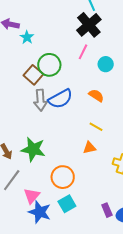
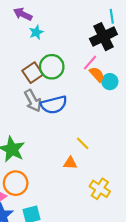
orange semicircle: (96, 96) -> (97, 74), moved
gray arrow: (40, 100) -> (33, 101), turned -40
orange circle: (63, 177) -> (16, 183), moved

